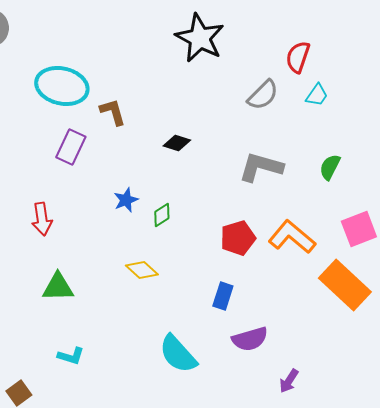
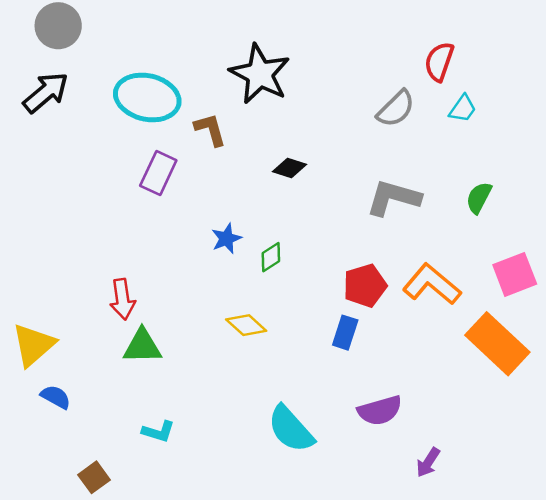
black star: (200, 38) -> (260, 74), moved
red arrow: (42, 219) -> (122, 299), moved
blue rectangle: (223, 296) -> (345, 333), moved

